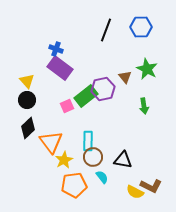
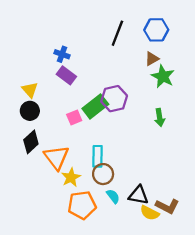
purple rectangle: (60, 68) -> (66, 75), size x0.7
brown triangle: (125, 77) -> (152, 59), moved, turned 40
black triangle: (123, 160) -> (139, 195), moved

